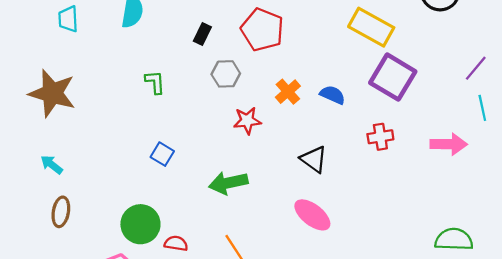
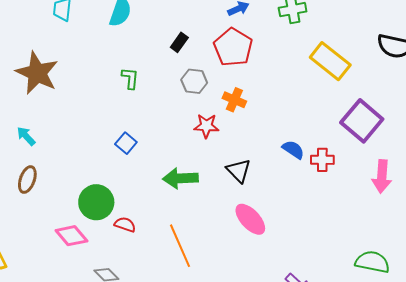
purple square: (393, 77) -> (362, 121), moved
orange cross: (288, 92) -> (234, 100), moved, turned -35
blue semicircle: (333, 95) -> (293, 150), moved
pink arrow: (449, 144) -> (382, 176), turned 84
black triangle: (314, 159) -> (239, 171), moved

